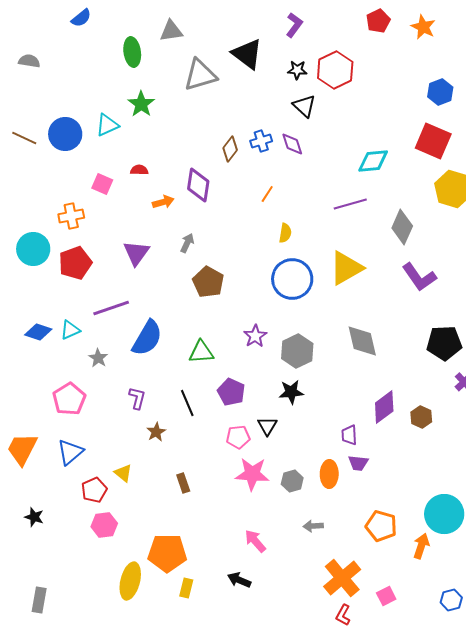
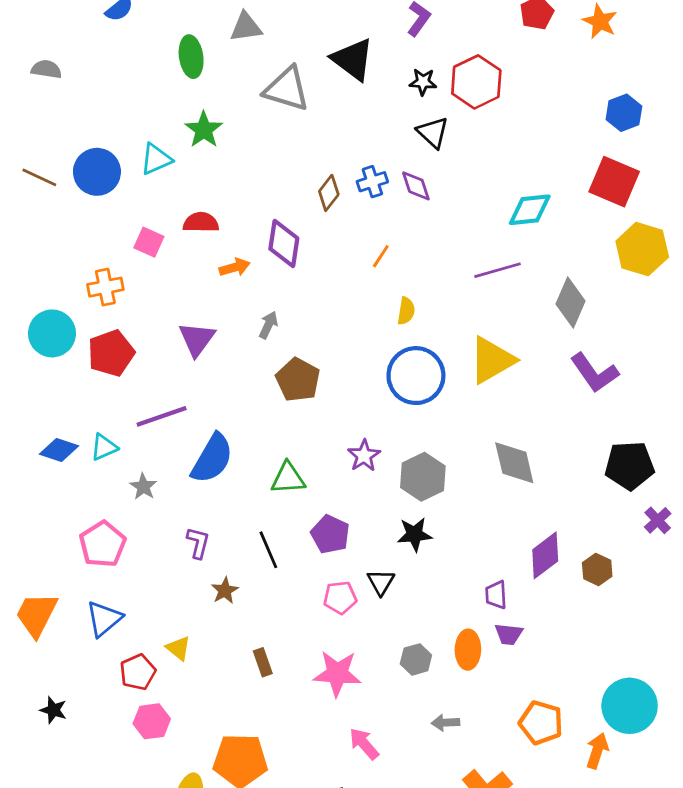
gray triangle: (200, 75) -> (287, 89), turned 33
red semicircle: (139, 170) -> (201, 222), size x1.4
pink star: (252, 474) -> (337, 673), moved

